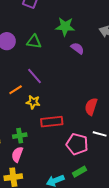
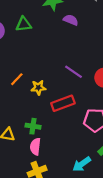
purple line: (34, 76) -> (73, 72), moved
green cross: (20, 136) -> (33, 126), turned 32

